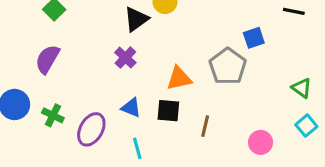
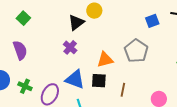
blue square: (254, 38) -> (152, 21), moved
purple semicircle: (47, 59) -> (20, 50), turned 132
blue triangle: (131, 108) -> (75, 79), size x1.5

